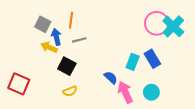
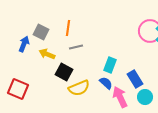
blue arrow: (56, 37) -> (24, 44), moved, turned 35
blue rectangle: (152, 59) -> (135, 79), moved
cyan rectangle: (133, 62) -> (110, 65), moved
yellow semicircle: (70, 91) -> (79, 88), moved, size x1.5

